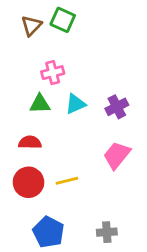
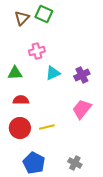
green triangle: (40, 104) -> (15, 73), moved
gray cross: (107, 232) -> (75, 163), turned 32

